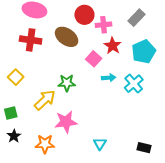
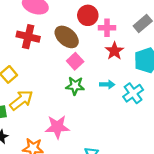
pink square: (94, 59) -> (75, 61), moved
green star: (67, 83) -> (75, 86), moved
yellow arrow: (45, 100) -> (21, 100), moved

